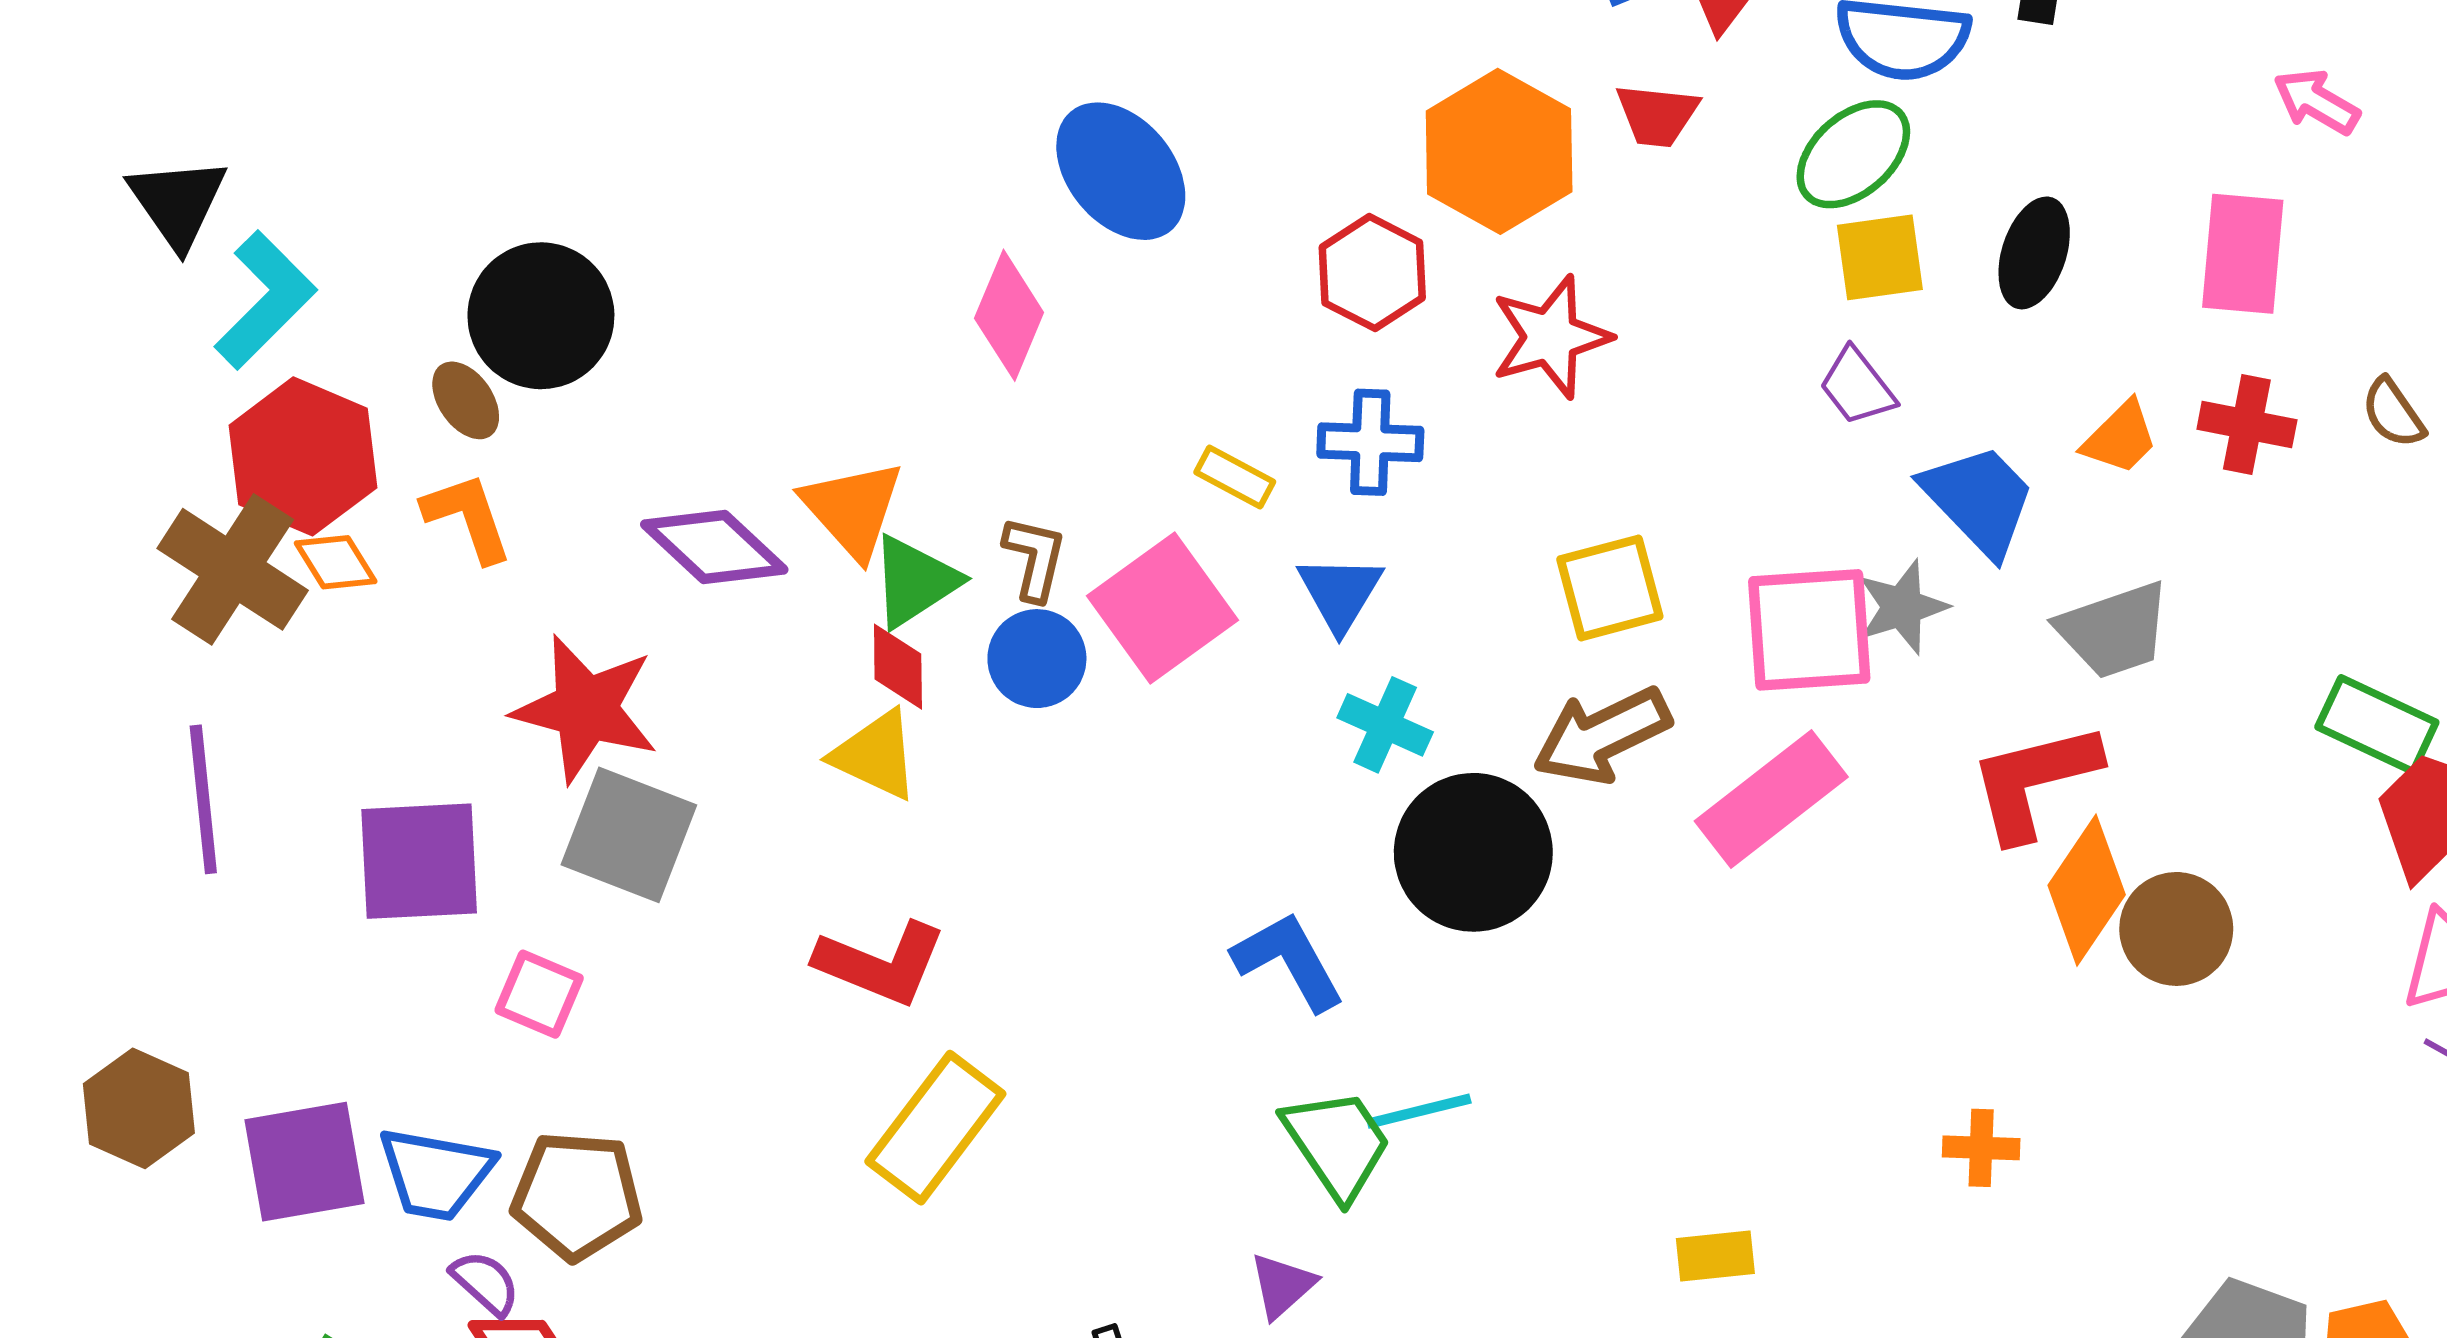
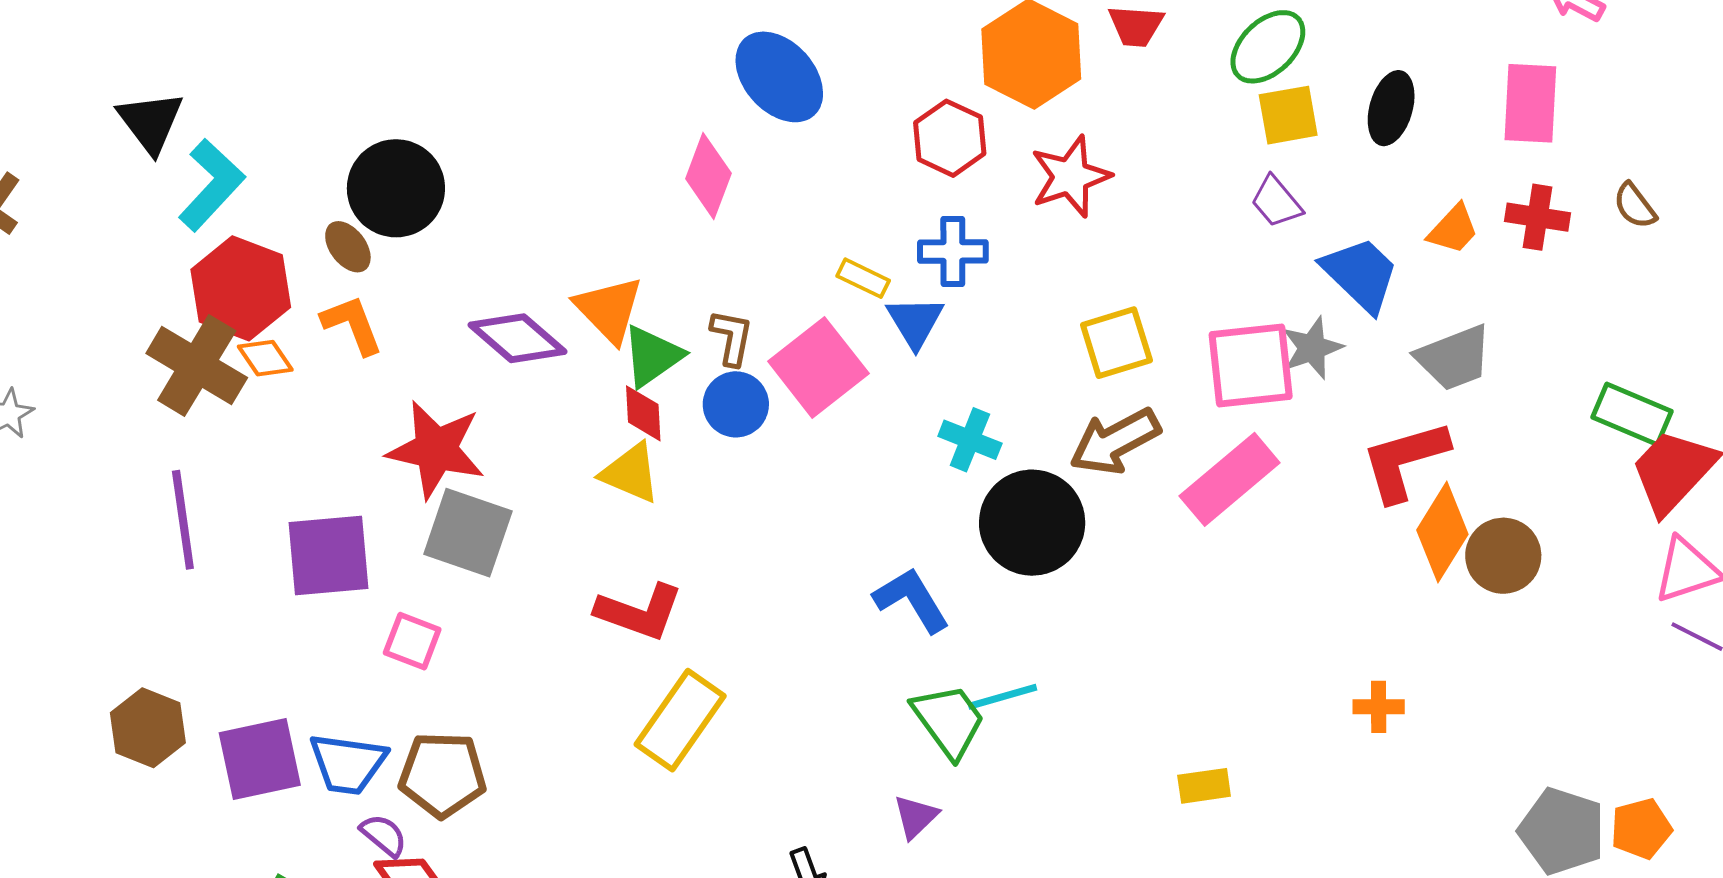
blue triangle: (1340, 593) -> (915, 322), moved

